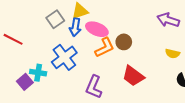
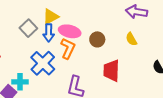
orange L-shape: (105, 48) -> (68, 48), moved, turned -30
yellow semicircle: (172, 54) -> (131, 39), moved, turned 56
red trapezoid: (133, 76) -> (111, 71), turned 65

